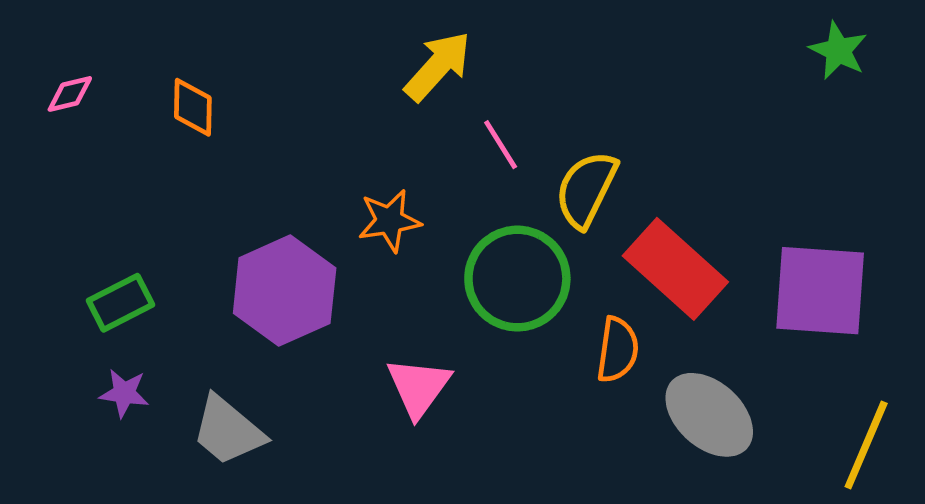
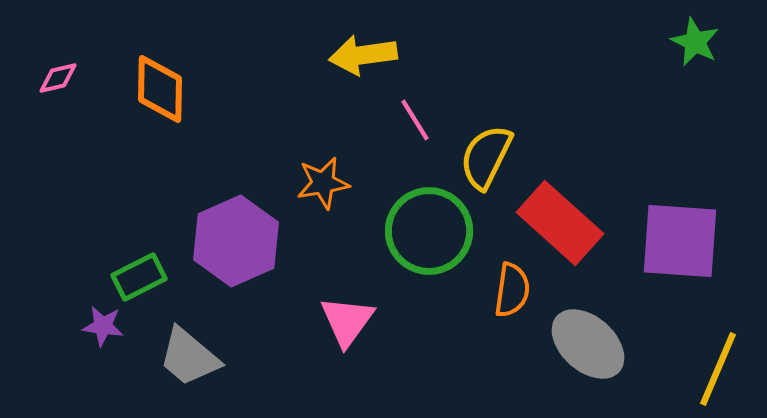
yellow arrow: (438, 66) -> (363, 55), turned -140
orange diamond: (193, 107) -> (160, 89), size x1.4
green rectangle: (120, 303) -> (139, 277), moved

